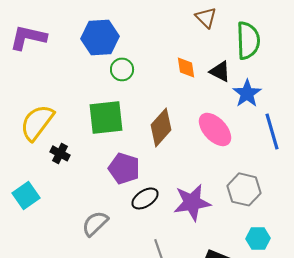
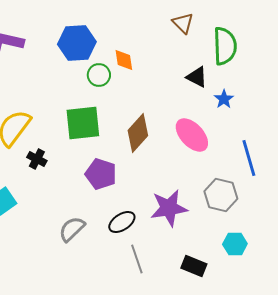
orange diamond: (186, 67) -> (124, 60), moved
blue star: (247, 93) -> (224, 99), size x0.7
blue line: (272, 131) -> (249, 158), moved
black ellipse: (145, 198) -> (122, 222), moved

